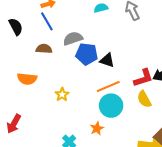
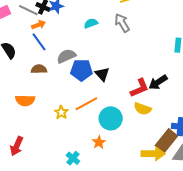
black triangle: (107, 60) -> (102, 74), turned 35
orange line: (108, 86) -> (86, 104), moved
yellow semicircle: (144, 99) -> (143, 109), turned -36

